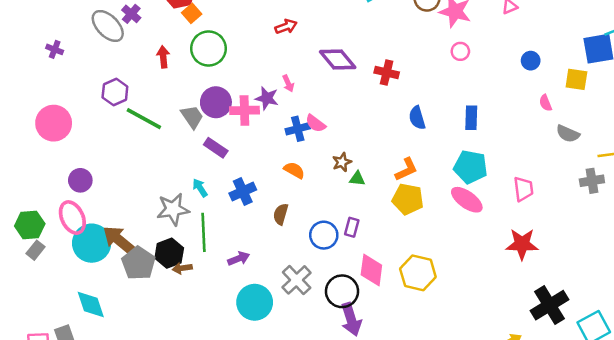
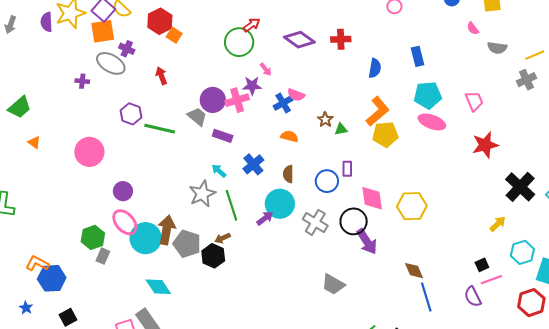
purple cross: (55, 49) -> (82, 81), moved
green circle: (208, 49) -> (239, 42), moved
blue semicircle: (417, 118) -> (375, 68), turned -138
orange L-shape: (406, 169) -> (378, 111), size x1.4
brown arrow: (119, 240) -> (167, 230), turned 76
black hexagon: (169, 253) -> (213, 256), moved
yellow hexagon: (418, 273) -> (412, 206), moved
cyan circle: (255, 302) -> (280, 204), moved

